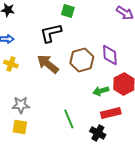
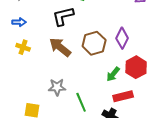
purple diamond: (110, 55) -> (122, 38), turned 30
green arrow: (101, 91) -> (113, 74), turned -35
gray star: (21, 105) -> (57, 87), moved

